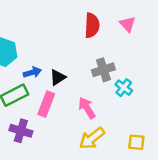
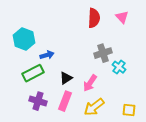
black triangle: (58, 77) -> (66, 78), moved
pink rectangle: (46, 104) -> (65, 101), moved
pink arrow: (87, 108) -> (90, 83), turned -114

